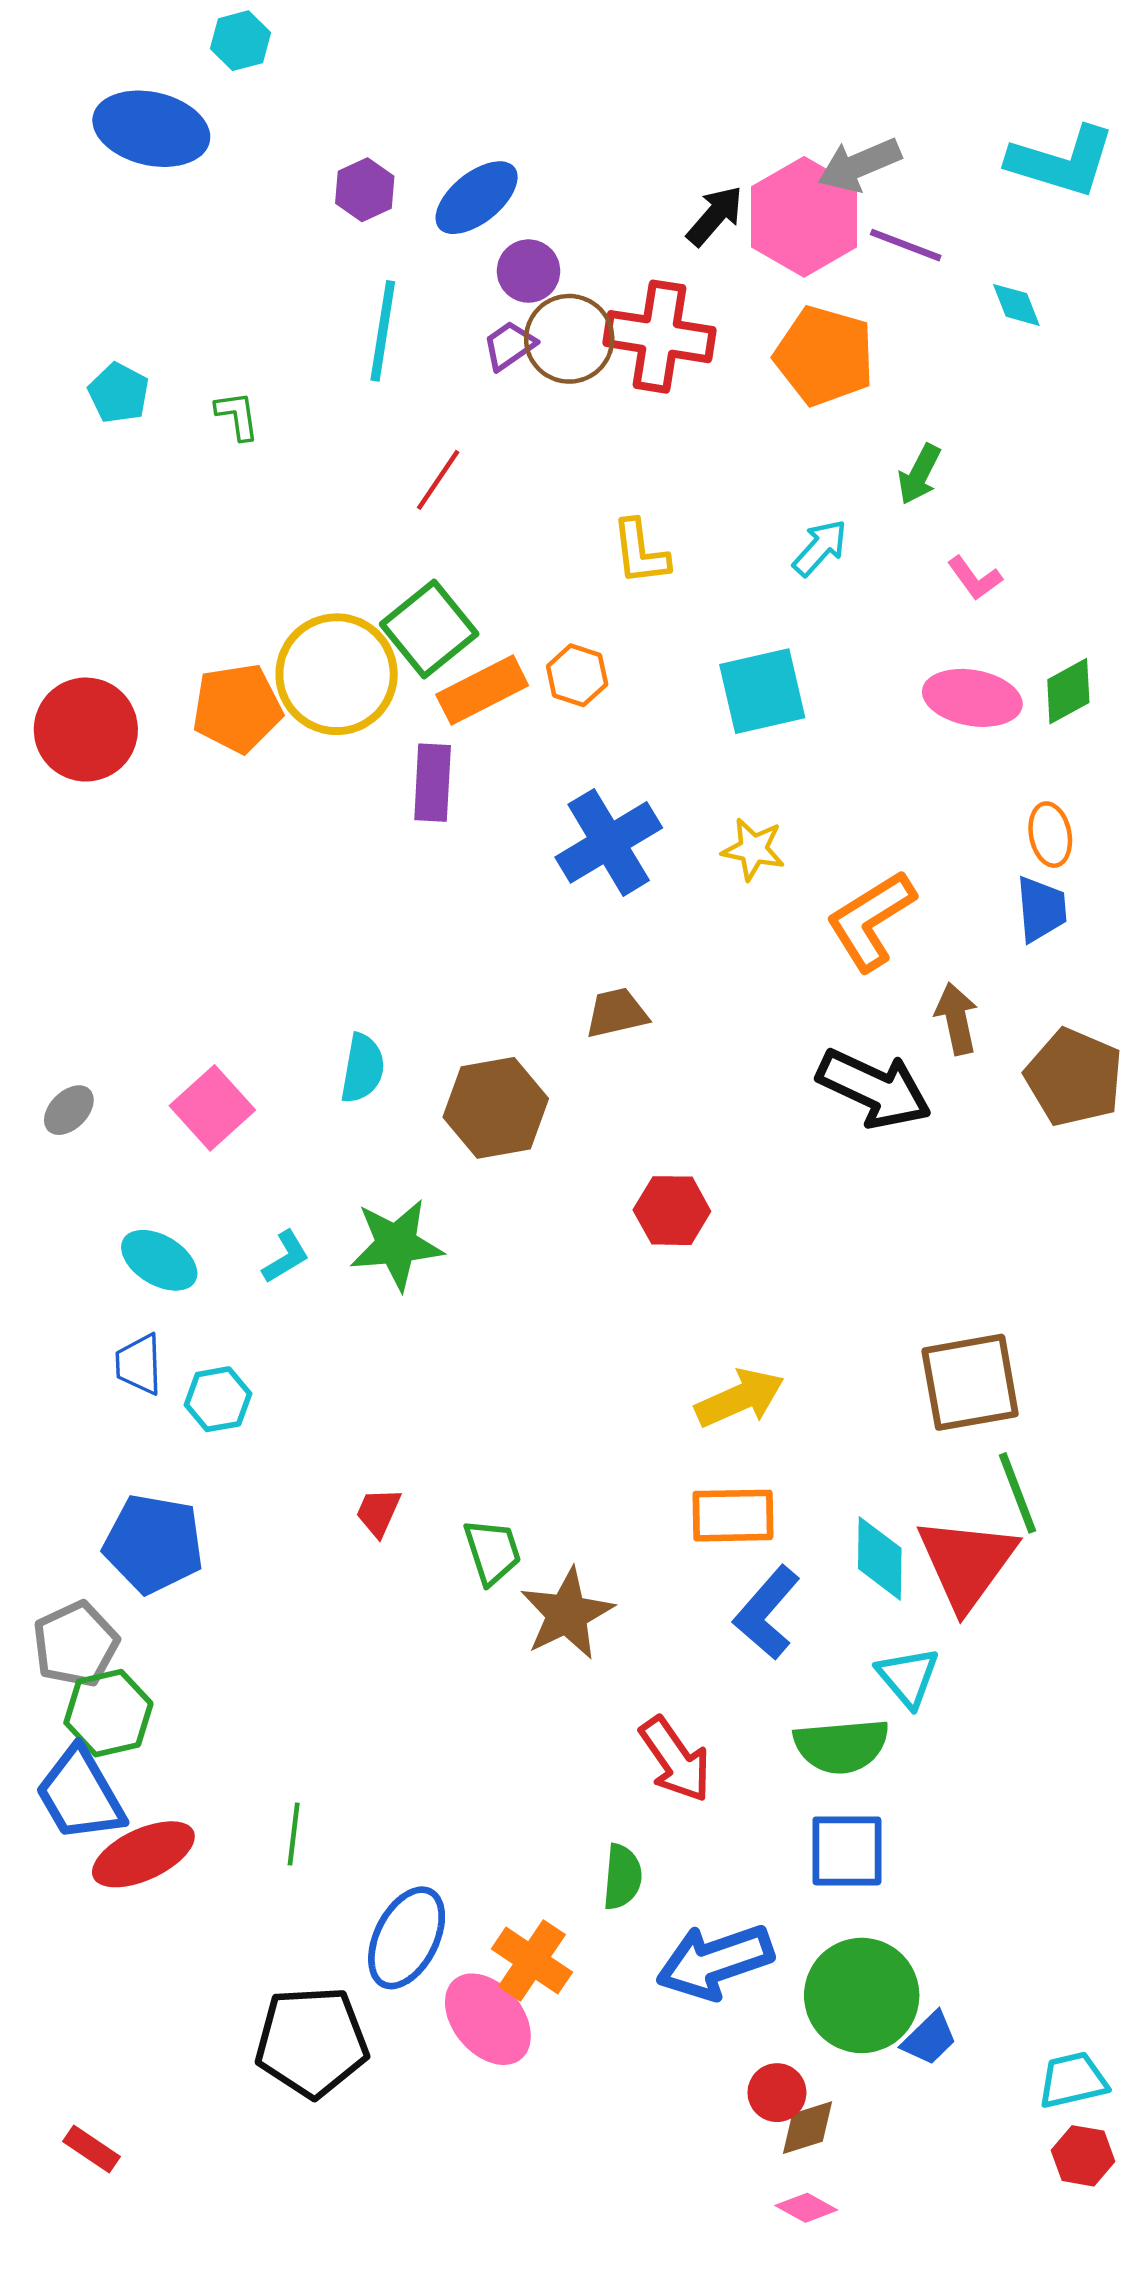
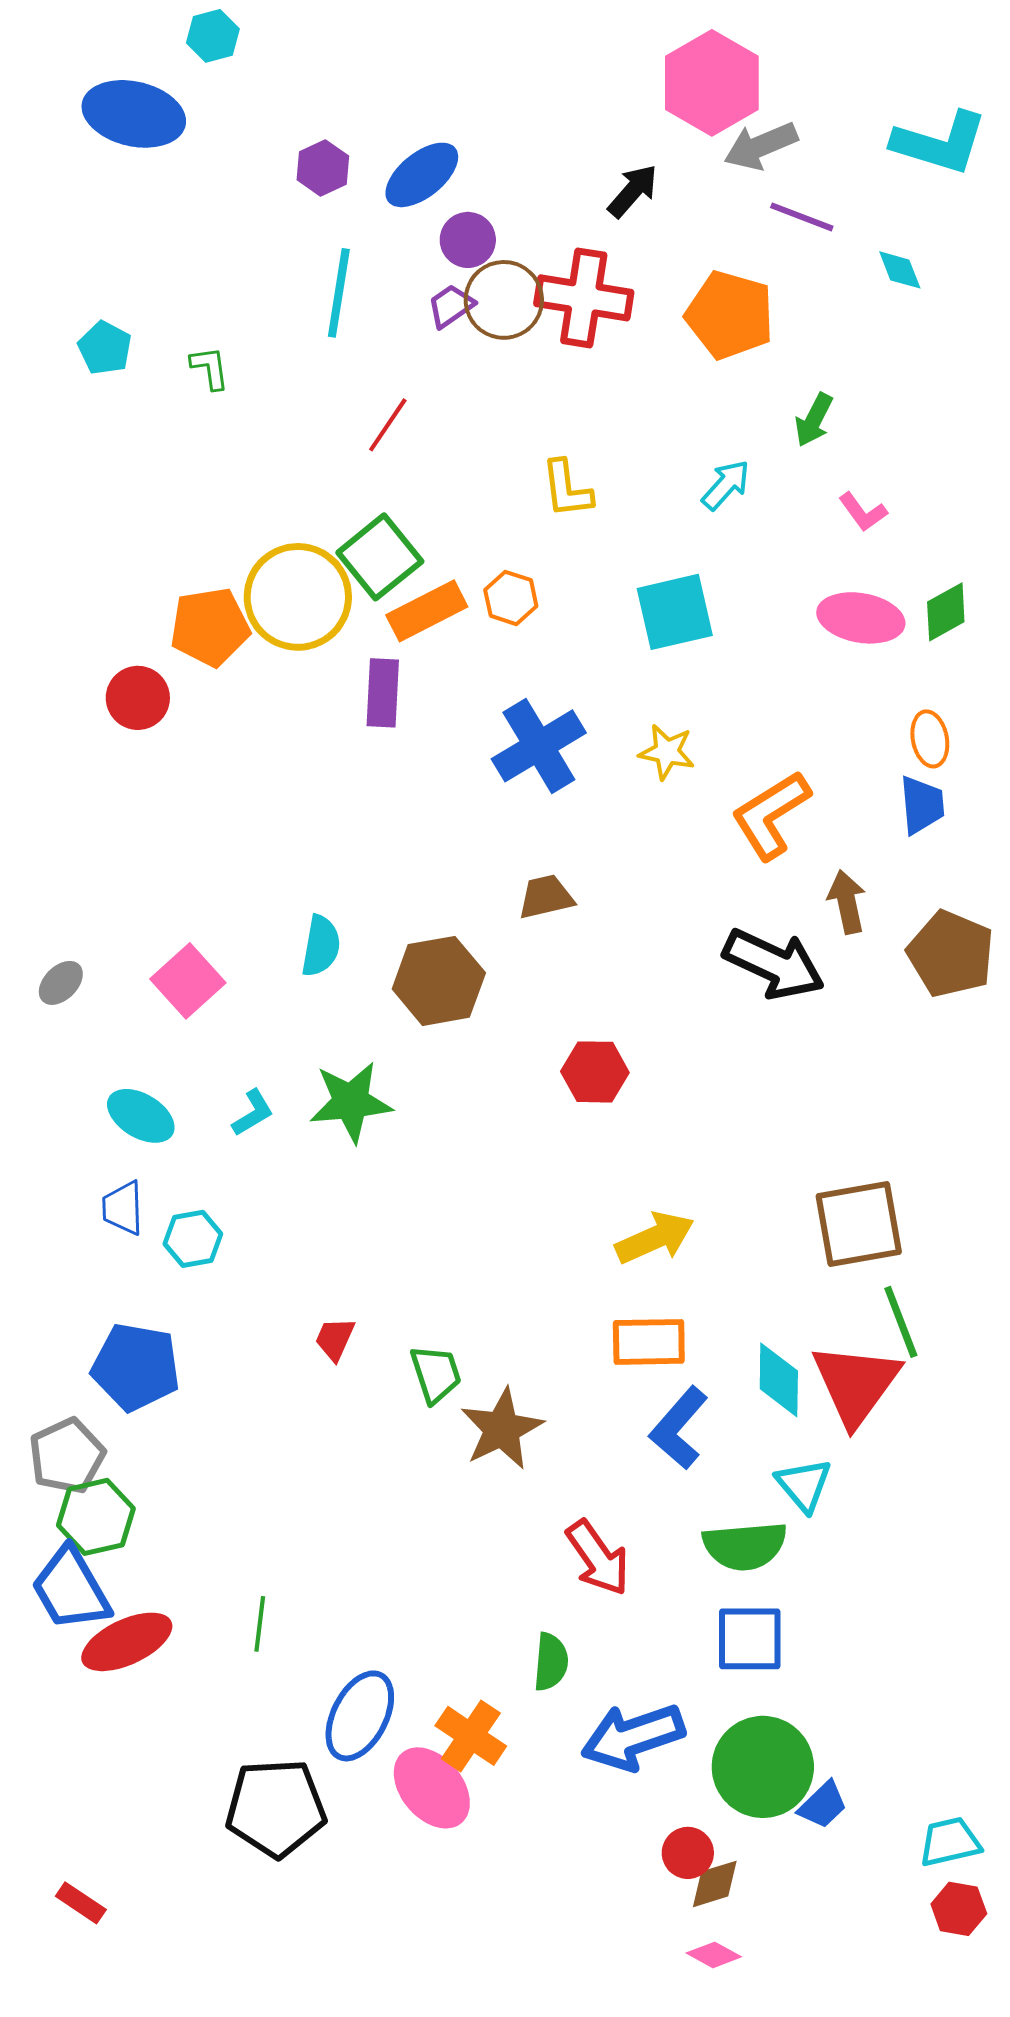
pink hexagon: (804, 217) -> (712, 83), moved
red circle: (86, 730) -> (138, 698), moved, size x0.7

